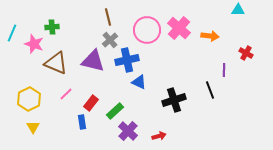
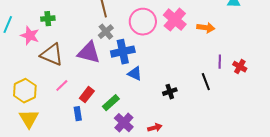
red cross: (246, 53) -> (240, 67), moved
black cross: (174, 100) -> (170, 92), size x0.6
yellow triangle: (33, 127) -> (29, 119), size x1.5

